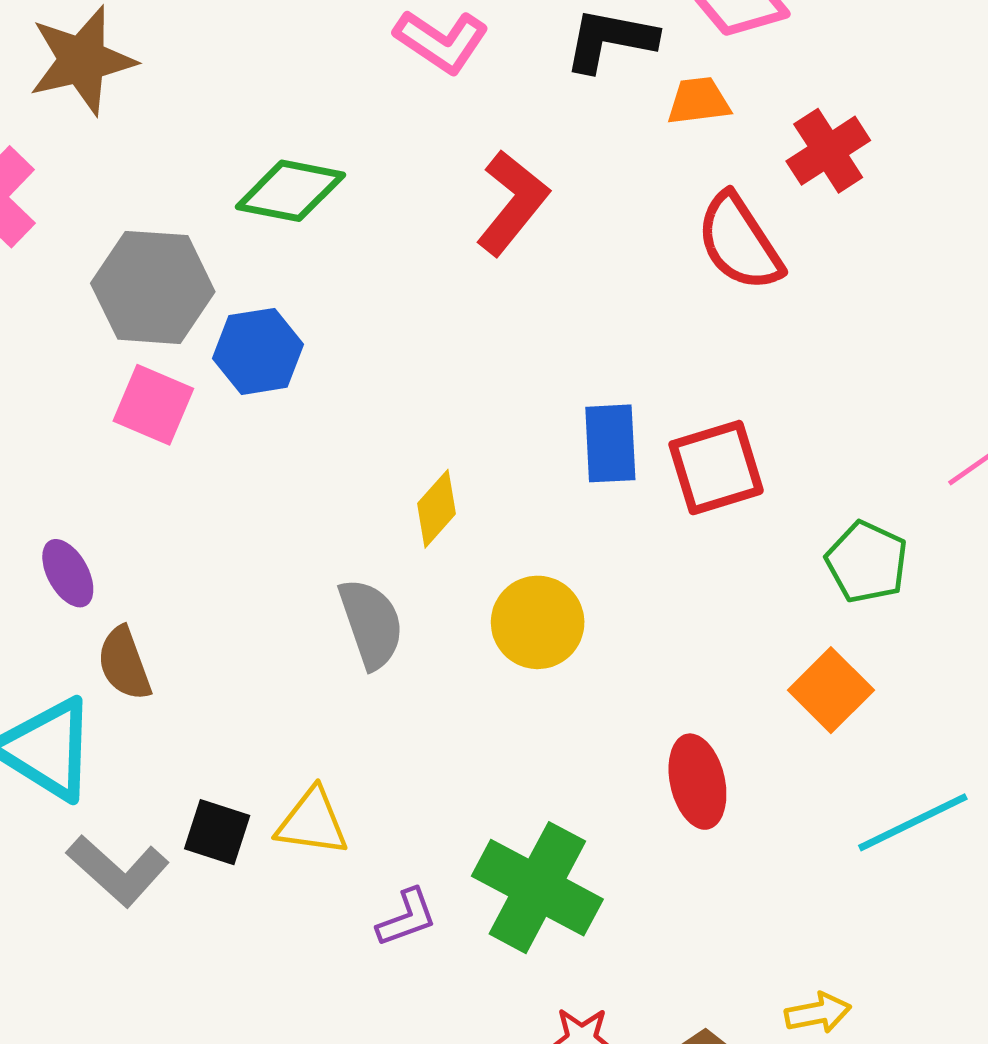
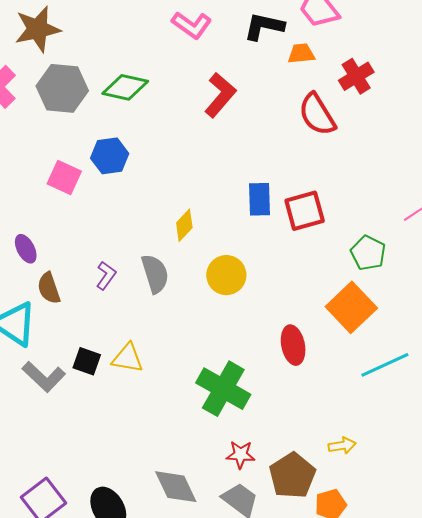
gray hexagon: (153, 287) -> (62, 88), moved
orange square: (831, 690) -> (351, 307), size x1.4
purple L-shape: (407, 918) -> (106, 276), moved, turned -36

